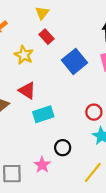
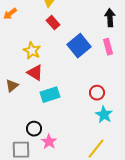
yellow star: (24, 55) -> (32, 51), moved
black circle: (63, 148) -> (34, 129), moved

